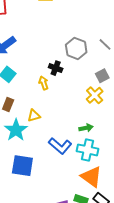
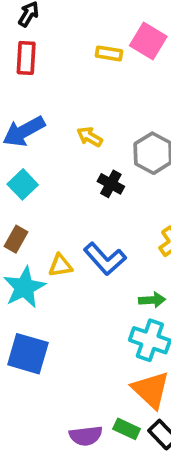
yellow arrow: (44, 83) -> (90, 137), moved, turned -48
blue L-shape: (60, 146) -> (105, 259), moved

